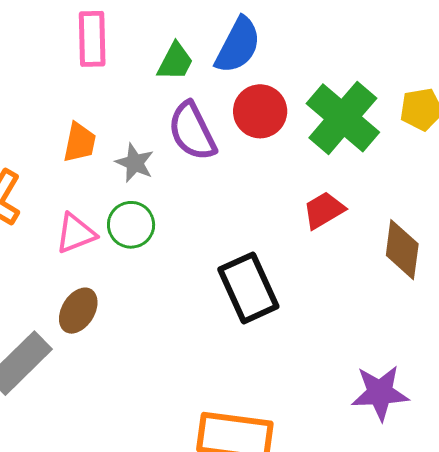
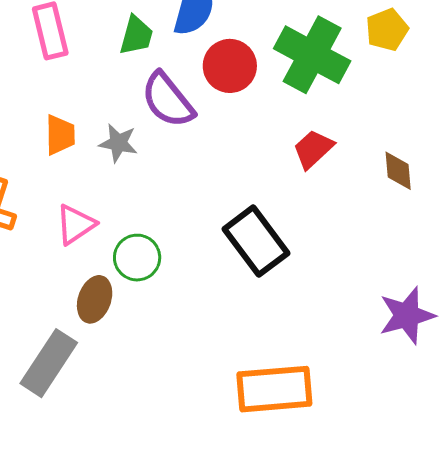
green circle: (131, 225) -> (137, 258), moved
brown diamond: (402, 250) -> (398, 171), size x0.7

